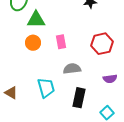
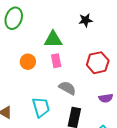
green triangle: (36, 20) -> (53, 39), moved
gray semicircle: (72, 69) -> (67, 88), turned 36

